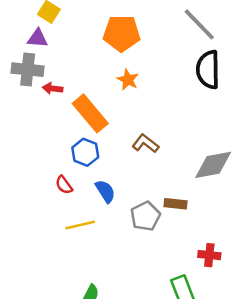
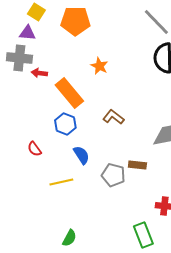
orange pentagon: (122, 33) -> (75, 21), moved
red semicircle: (64, 185) -> (34, 149), moved
gray pentagon: (145, 216) -> (113, 175), turned -30

